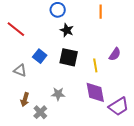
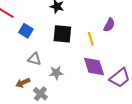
blue square: (40, 56) -> (26, 31), moved
gray triangle: (20, 70) -> (34, 59), moved
brown arrow: (25, 100) -> (23, 83), turned 56

